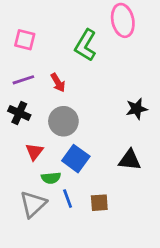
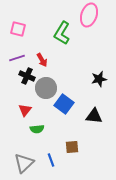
pink ellipse: (123, 20) -> (89, 15), turned 30
black cross: (19, 113) -> (27, 76), moved
blue square: (76, 159) -> (64, 104), moved
blue line: (68, 199) -> (51, 160), moved
gray triangle: (33, 204) -> (24, 163), moved

